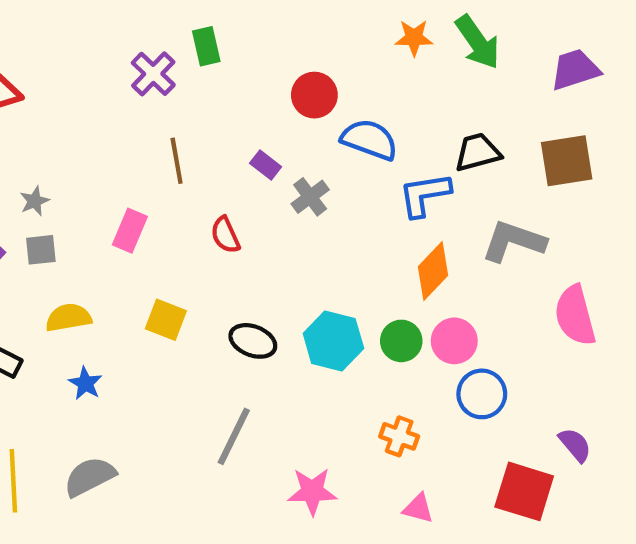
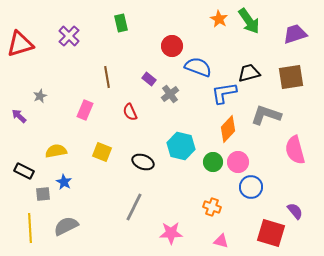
orange star: (414, 38) -> (219, 19), turned 30
purple cross: (153, 74) -> (69, 36), moved
gray square: (41, 250) -> (43, 194), moved
cyan hexagon: (333, 341) -> (181, 146), moved

